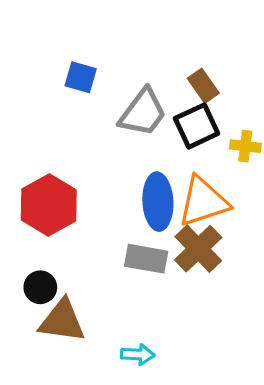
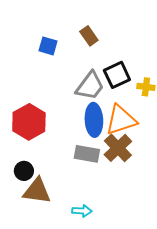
brown rectangle: (203, 86) -> (89, 36), moved
gray trapezoid: (143, 113) -> (90, 86), moved

